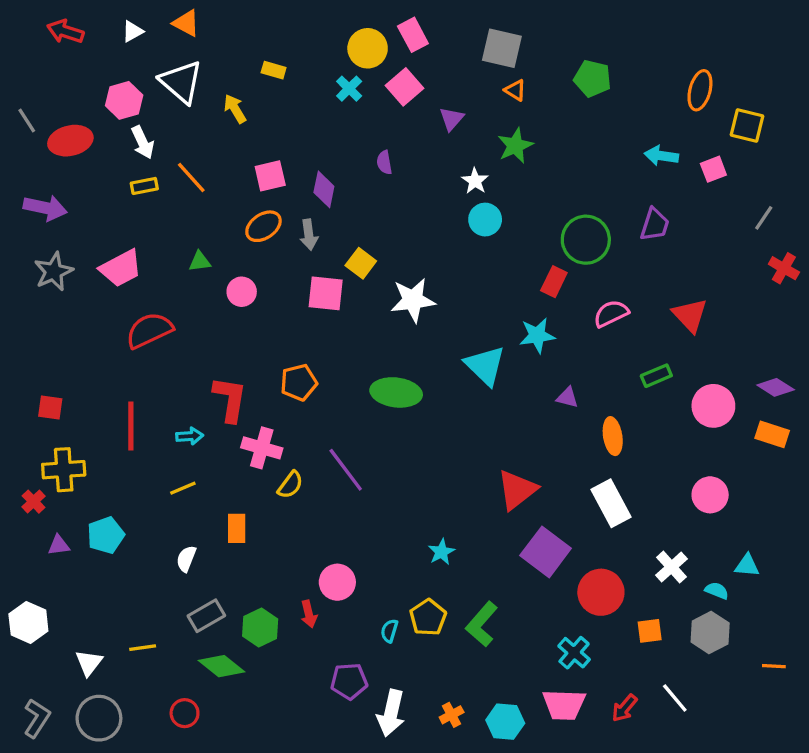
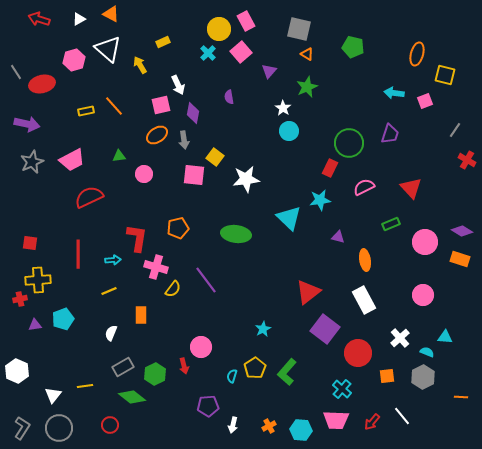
yellow rectangle: (274, 70) -> (163, 42), turned -40
white arrow: (143, 142) -> (178, 85), moved
red cross: (33, 502) -> (20, 299), turned 32
white arrow: (391, 713) -> (233, 425), size x0.6

